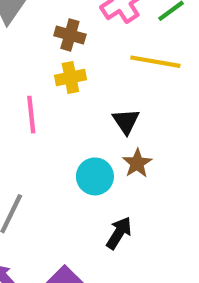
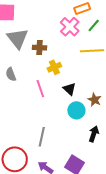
brown cross: (70, 35) -> (39, 48), moved
black triangle: (126, 121) -> (69, 89), moved

